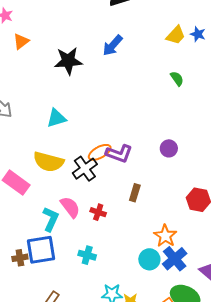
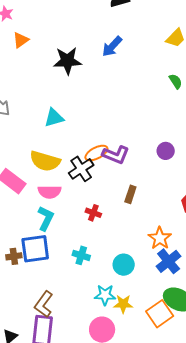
pink semicircle: (70, 207) -> (50, 192), moved, turned 125
cyan circle: (149, 259) -> (124, 265), moved

